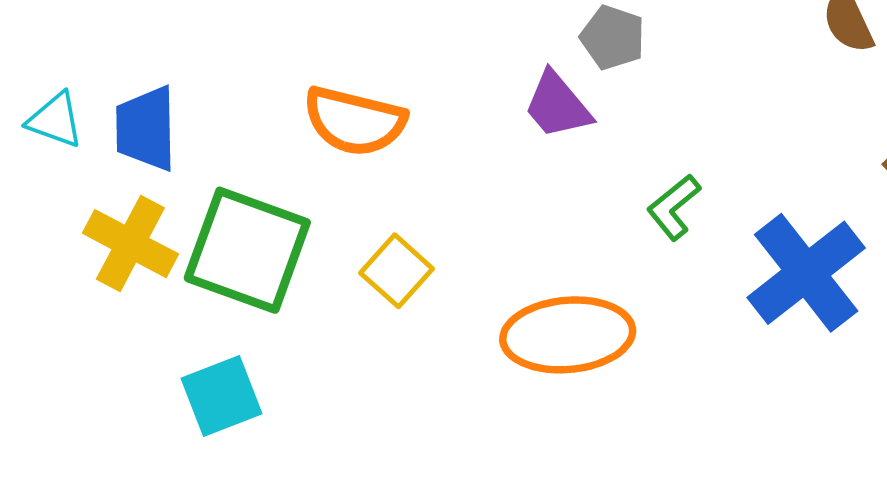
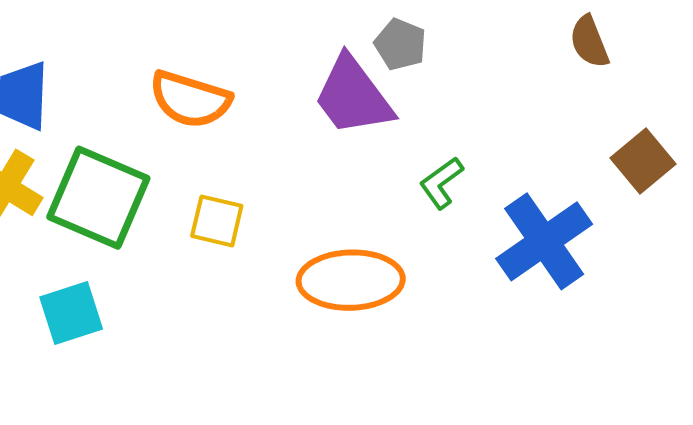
purple trapezoid: (557, 105) -> (353, 96), size x1.5
yellow square: (397, 271) -> (217, 221), turned -32

